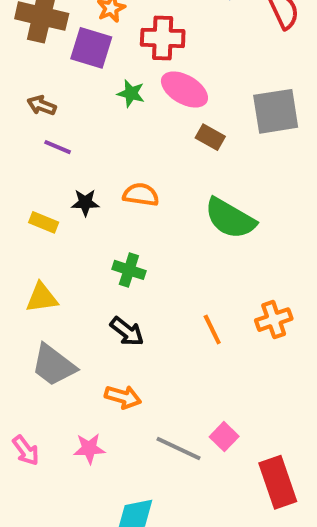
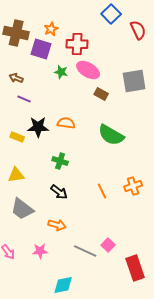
black star: (85, 203) -> (38, 127), size x1.5

